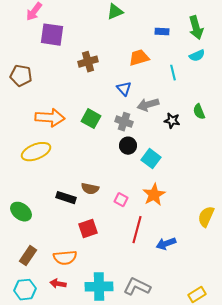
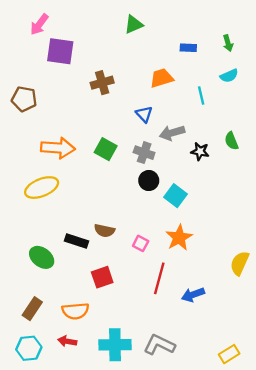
green arrow: (196, 28) -> (228, 43), size x0.6
green ellipse: (21, 212) -> (42, 257), moved

